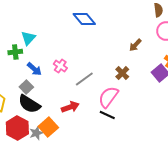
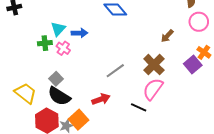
pink cross: (60, 66) -> (63, 48), moved
blue arrow: (34, 69) -> (80, 33), moved, turned -42
brown cross: (122, 73) -> (154, 65), size x1.5
pink semicircle: (108, 97) -> (153, 89), moved

